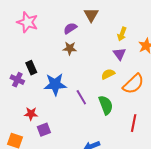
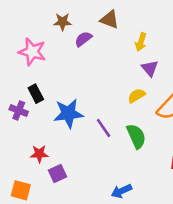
brown triangle: (91, 15) -> (110, 20), turned -35
pink star: (27, 22) -> (32, 52), moved
yellow arrow: (122, 34) -> (141, 42), moved
brown star: (70, 48) -> (62, 22), moved

